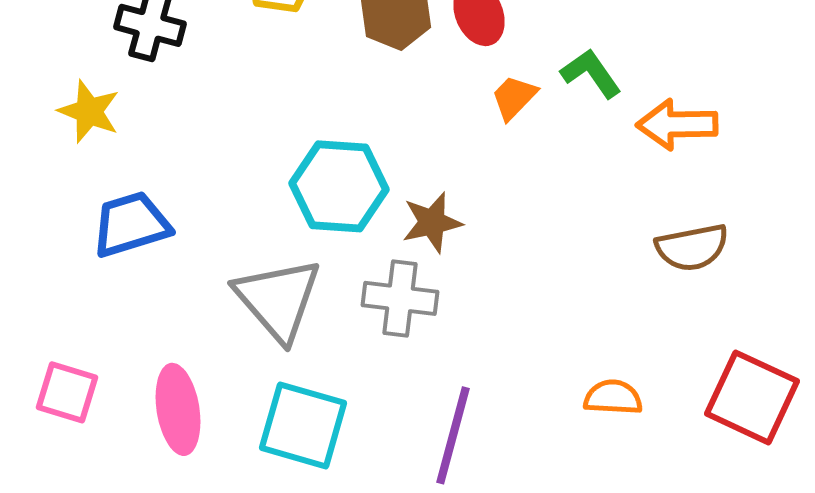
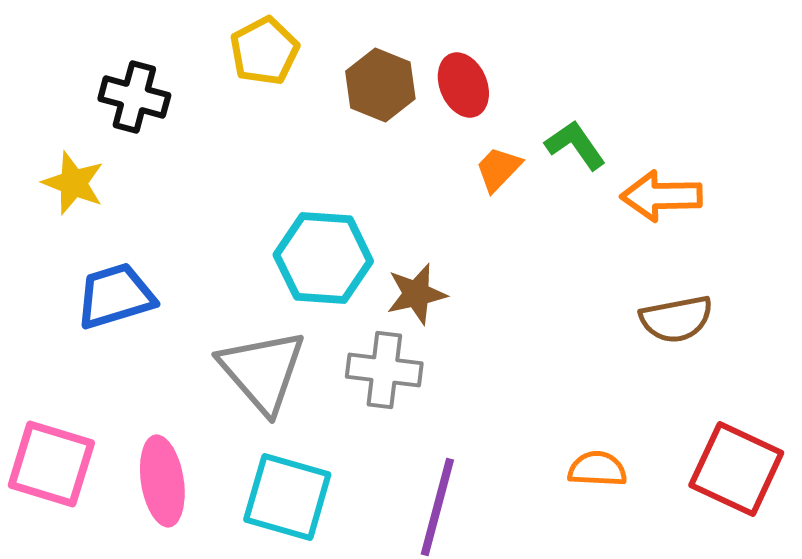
pink square: (67, 392) -> (51, 464), size x1.4

